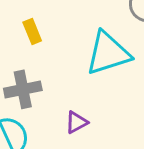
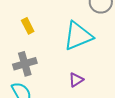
purple triangle: (76, 122) -> (76, 80), moved

